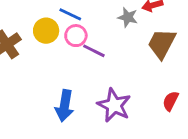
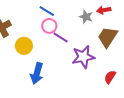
yellow circle: (46, 31) -> (24, 46), moved
purple star: (114, 105) -> (83, 57), moved, turned 30

